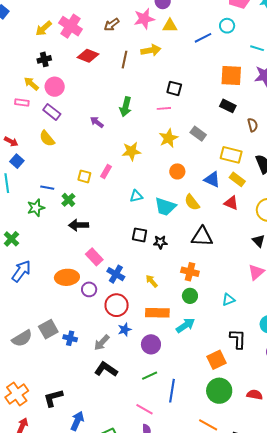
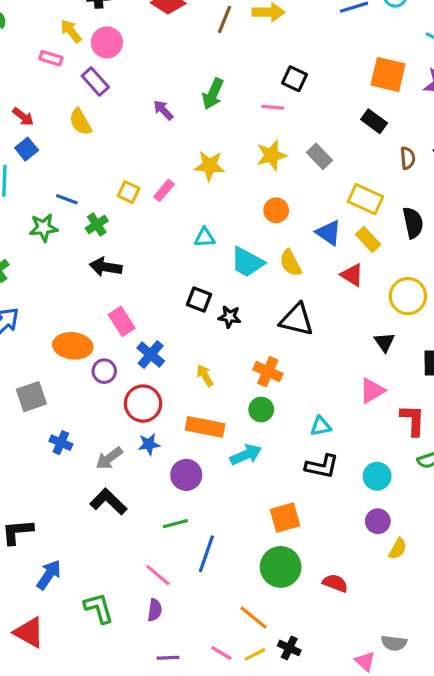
gray square: (48, 329) -> (31, 397), moved
black L-shape: (238, 339) -> (322, 466), moved, turned 90

